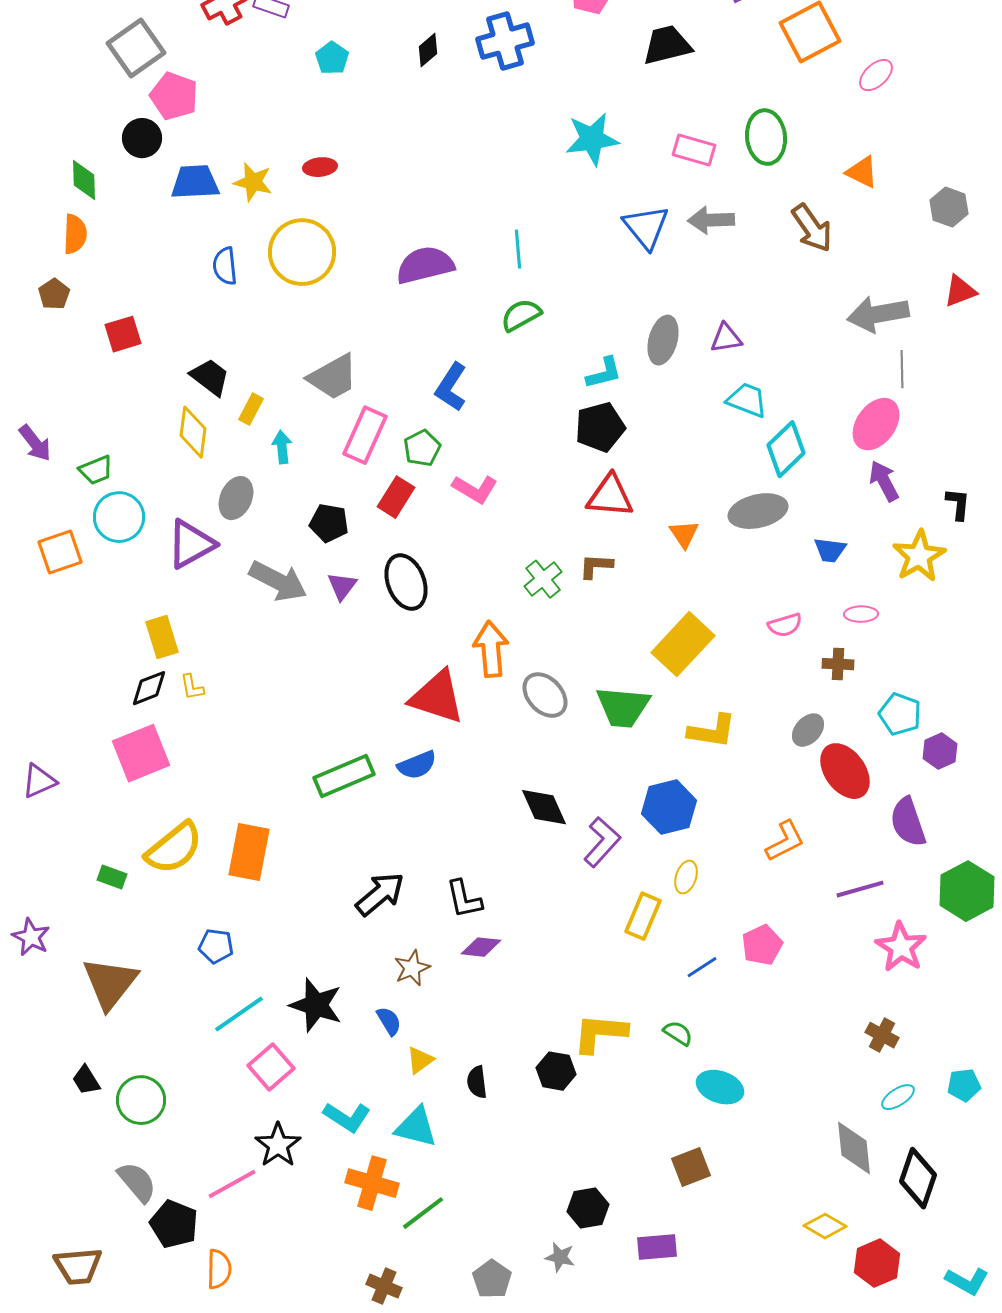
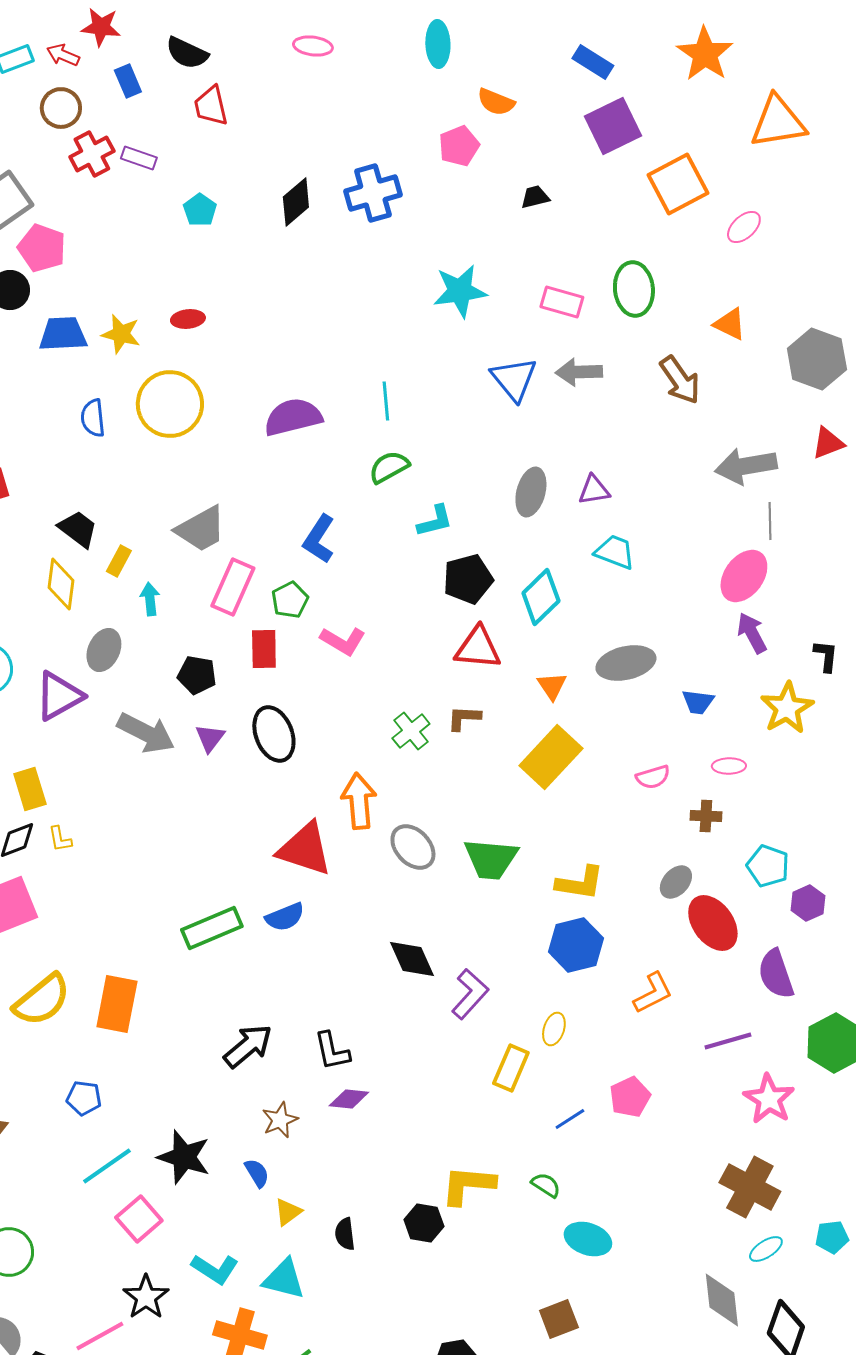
black trapezoid: (667, 45) -> (535, 197), size x0.6
black diamond: (428, 50) -> (296, 202), size x1.4
gray hexagon: (949, 207) -> (817, 359), size x1.5
cyan L-shape: (604, 373) -> (435, 521), moved
cyan diamond: (786, 449) -> (541, 597), moved
red rectangle: (396, 497) -> (264, 649), turned -33
yellow rectangle: (683, 644) -> (551, 757), moved
blue hexagon: (669, 807) -> (576, 945), moved
brown cross: (882, 1035) -> (750, 1187), size x1.8

